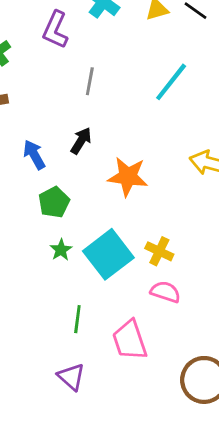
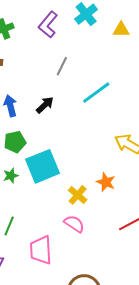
cyan line: (171, 82) -> (96, 93), moved
orange star: (128, 177) -> (106, 182), moved, size x0.7
cyan square: (108, 254) -> (43, 166), moved

